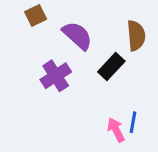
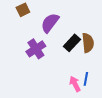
purple semicircle: (77, 36) -> (50, 23), turned -95
brown semicircle: (136, 36) -> (88, 43), moved

